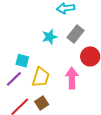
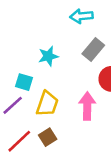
cyan star: (50, 37) -> (48, 56), moved

